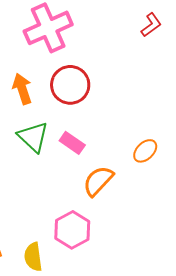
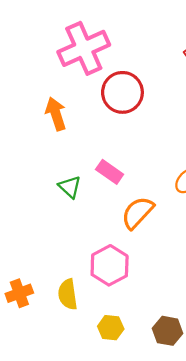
red circle: (70, 85) -> (122, 92), moved
green triangle: (33, 137) -> (70, 187), moved, size x0.7

